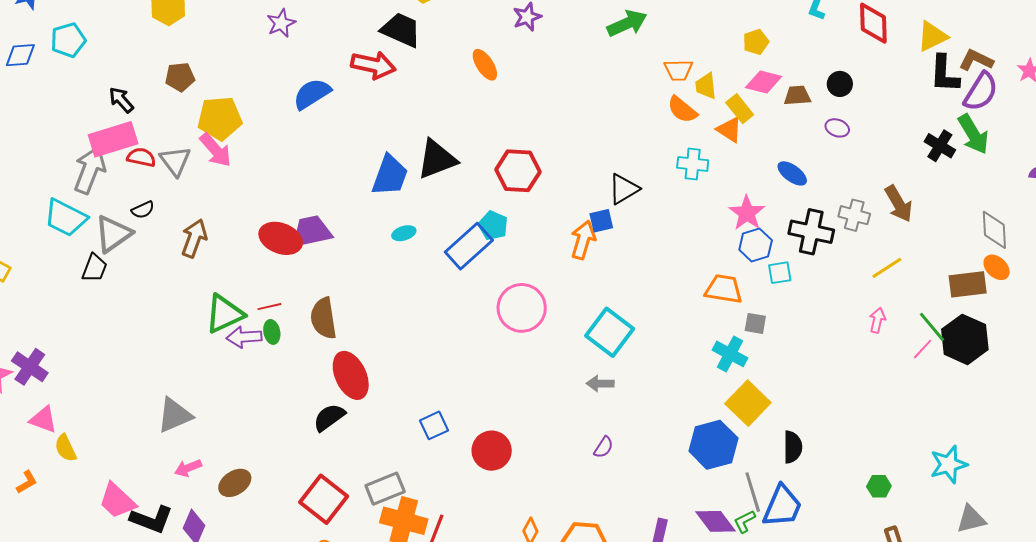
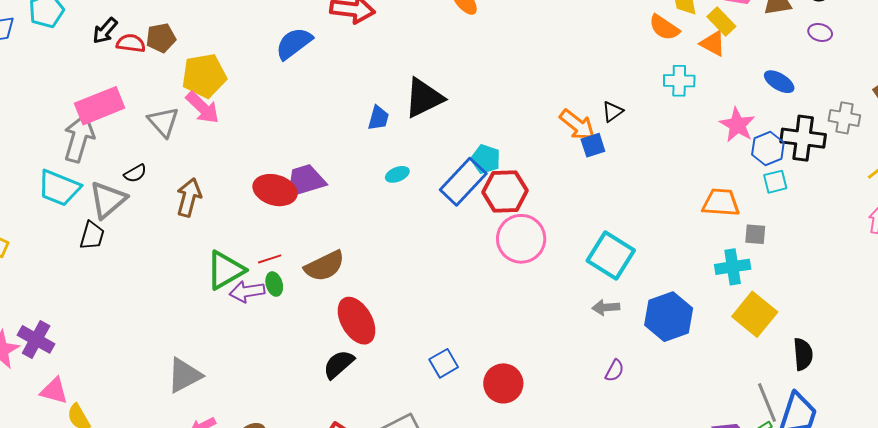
black arrow: (121, 100) -> (105, 31), moved, turned -92
red semicircle: (141, 157) -> (131, 43), moved
red hexagon: (518, 171) -> (505, 191), moved
blue trapezoid: (390, 175) -> (378, 118), size x0.6
black triangle: (624, 189) -> (613, 112), size x0.7
orange arrow: (583, 240) -> (577, 125), moved, turned 117
blue hexagon: (756, 245) -> (768, 148), moved
brown semicircle: (324, 318) -> (325, 266), turned -102
cyan cross: (730, 354) -> (733, 267), turned -32
blue hexagon: (713, 445) -> (669, 317), moved

